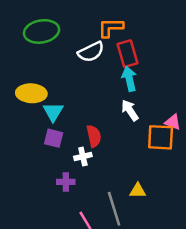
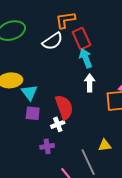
white arrow: (130, 110) -> (90, 83), turned 42
red semicircle: (94, 136) -> (64, 107), size x1.4

